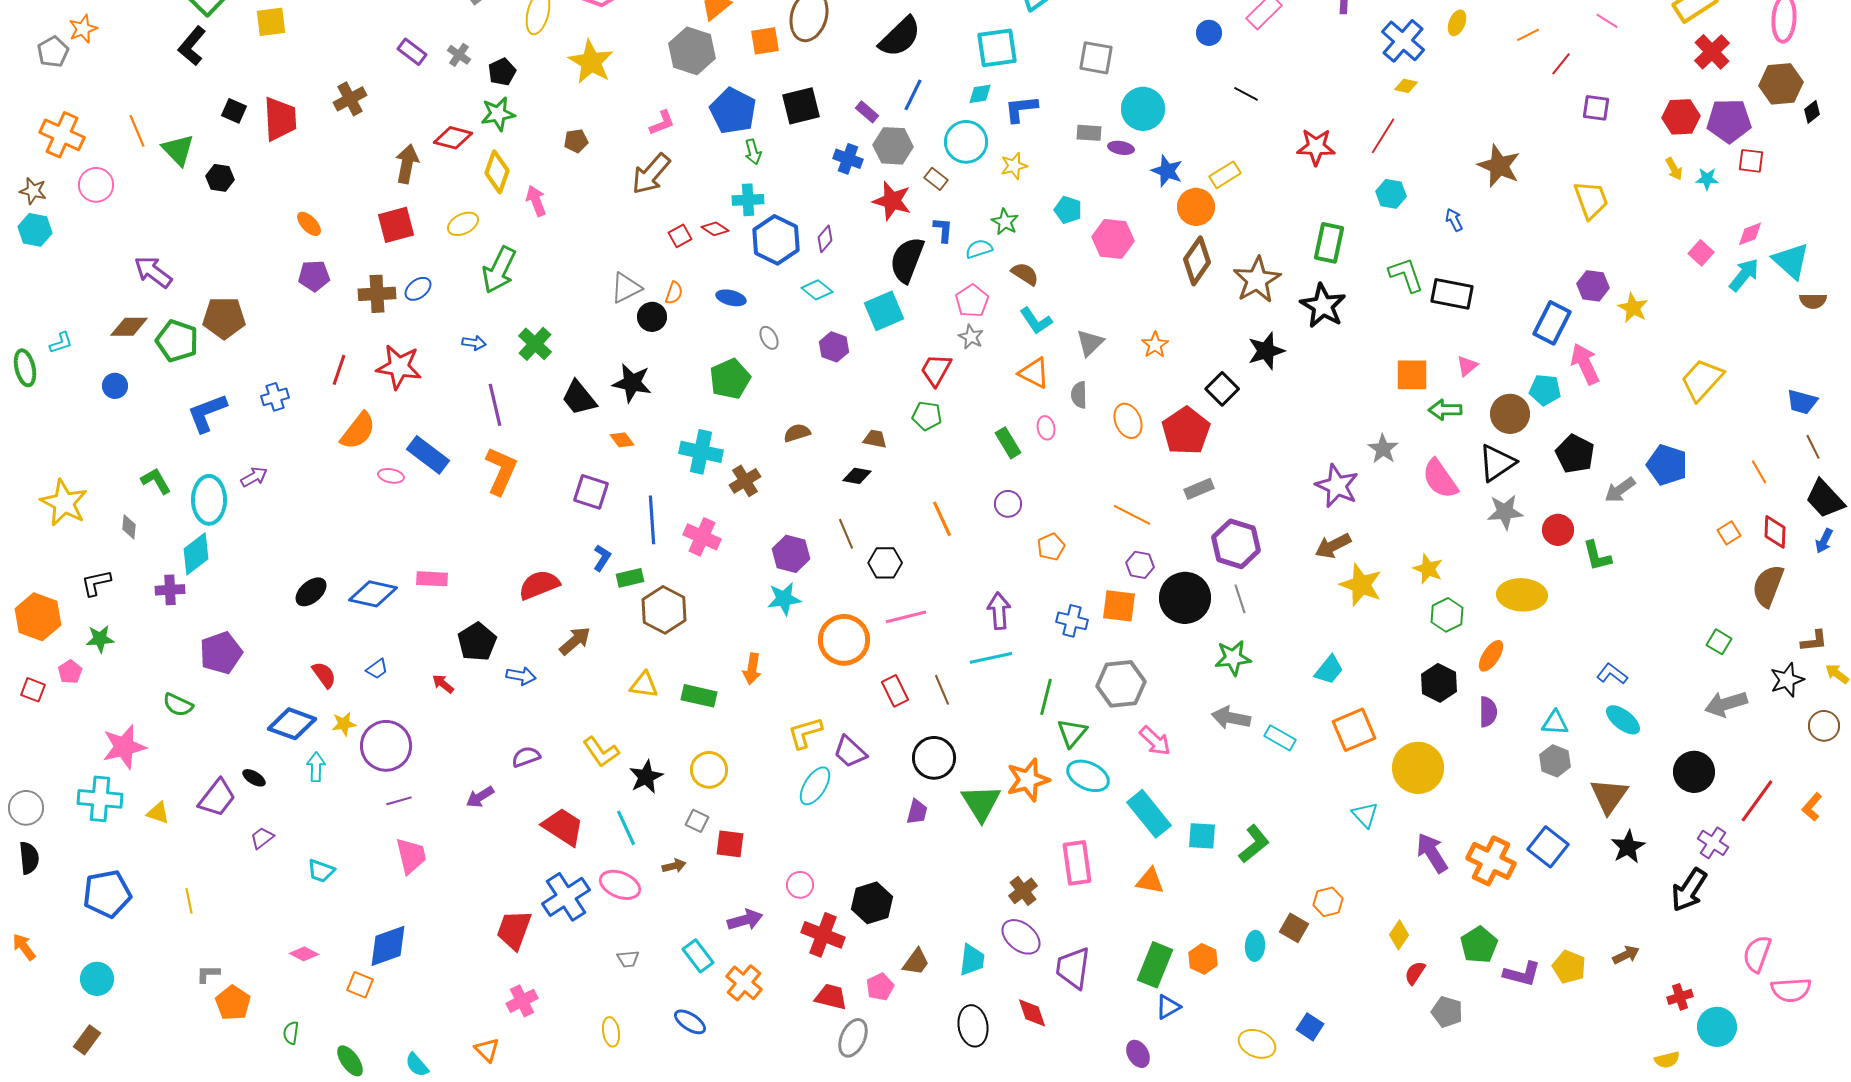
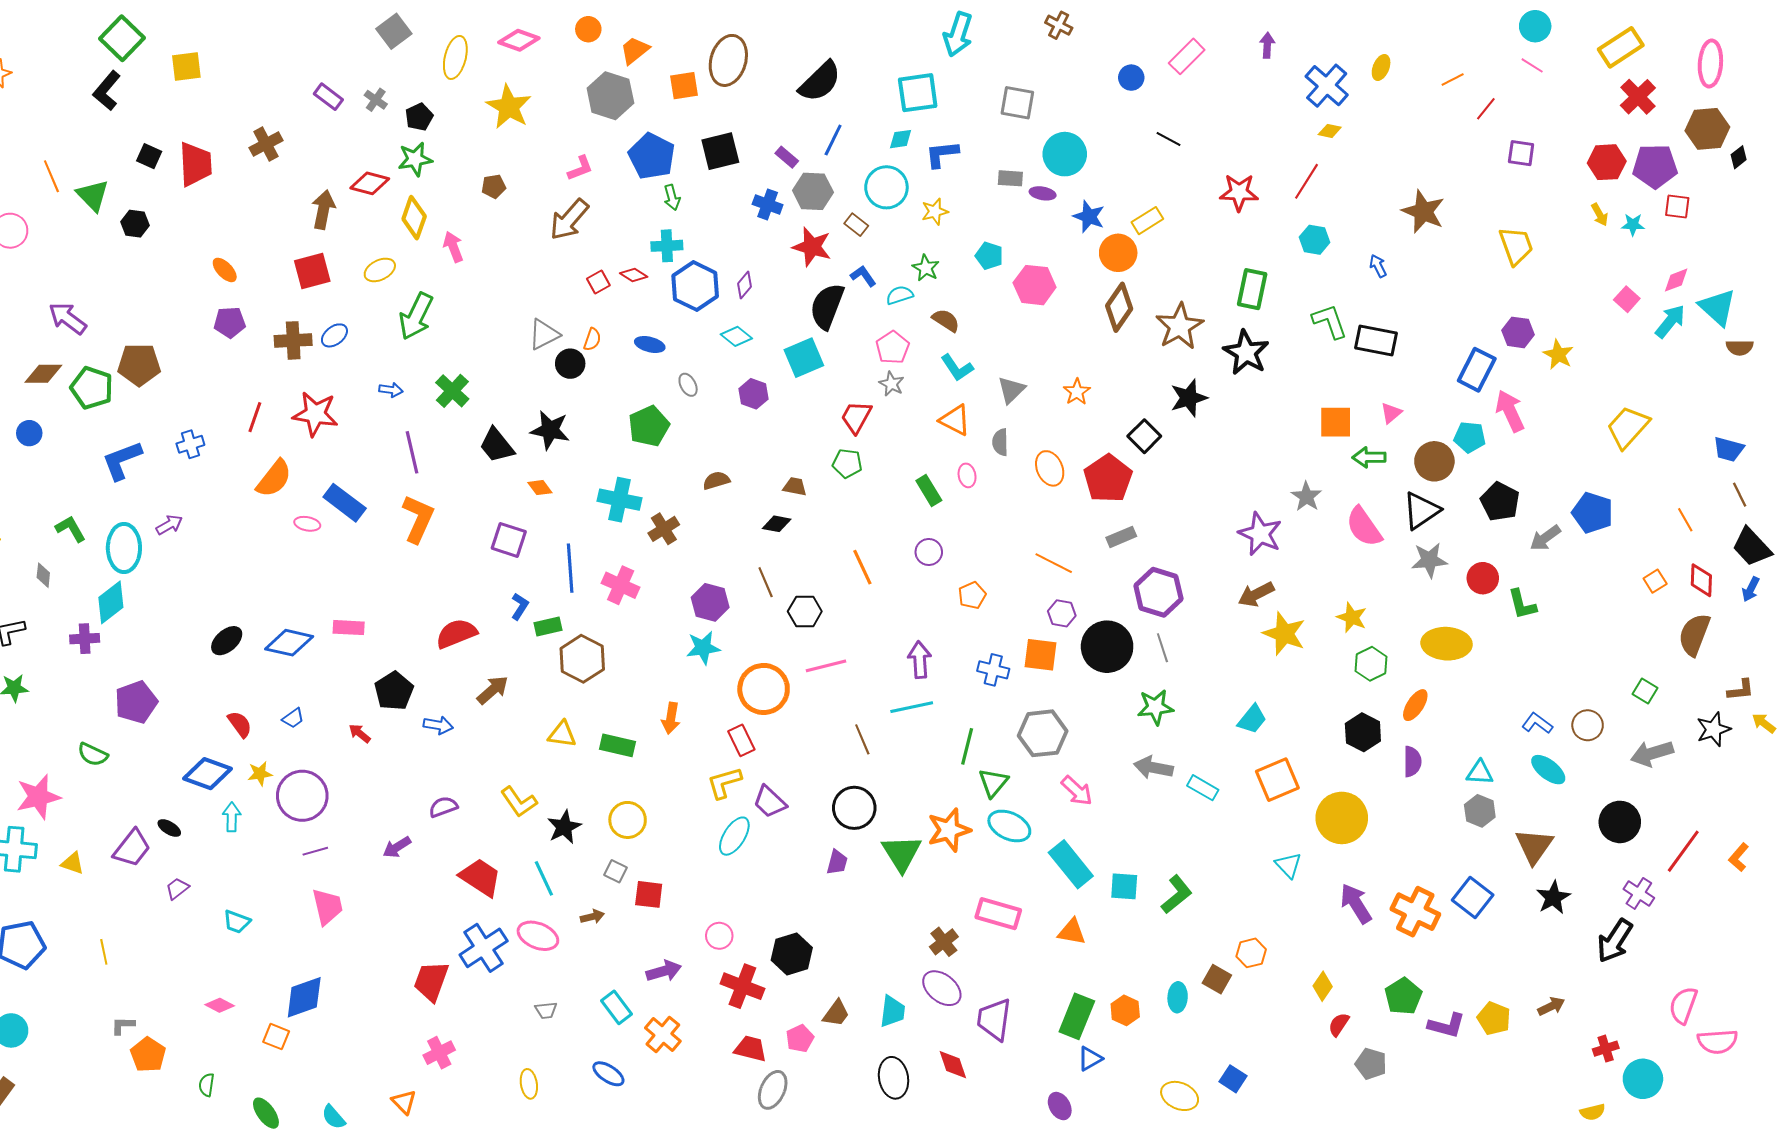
blue L-shape: (943, 230) -> (863, 276), turned -40
red rectangle: (895, 691) -> (741, 740), moved
brown circle: (1824, 726) -> (1588, 725), moved
pink rectangle: (1077, 863) -> (998, 914), turned -66

